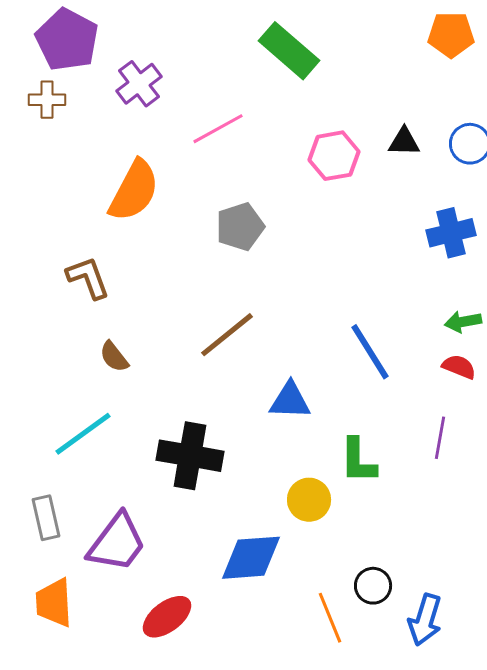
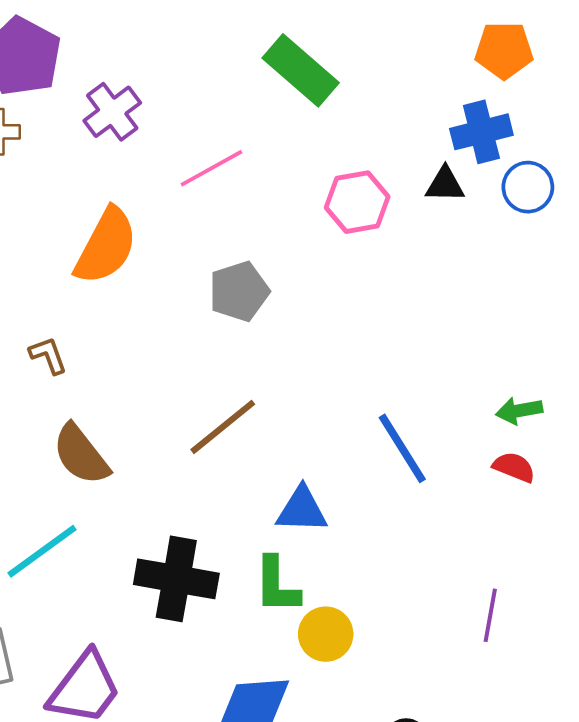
blue cross: (451, 233) -> (481, 132), moved
brown L-shape: (88, 278) -> (48, 355), size x0.7
brown semicircle: (114, 357) -> (81, 455), size x1.6
purple line: (440, 438) -> (490, 615), moved
green L-shape: (358, 461) -> (277, 585), moved

